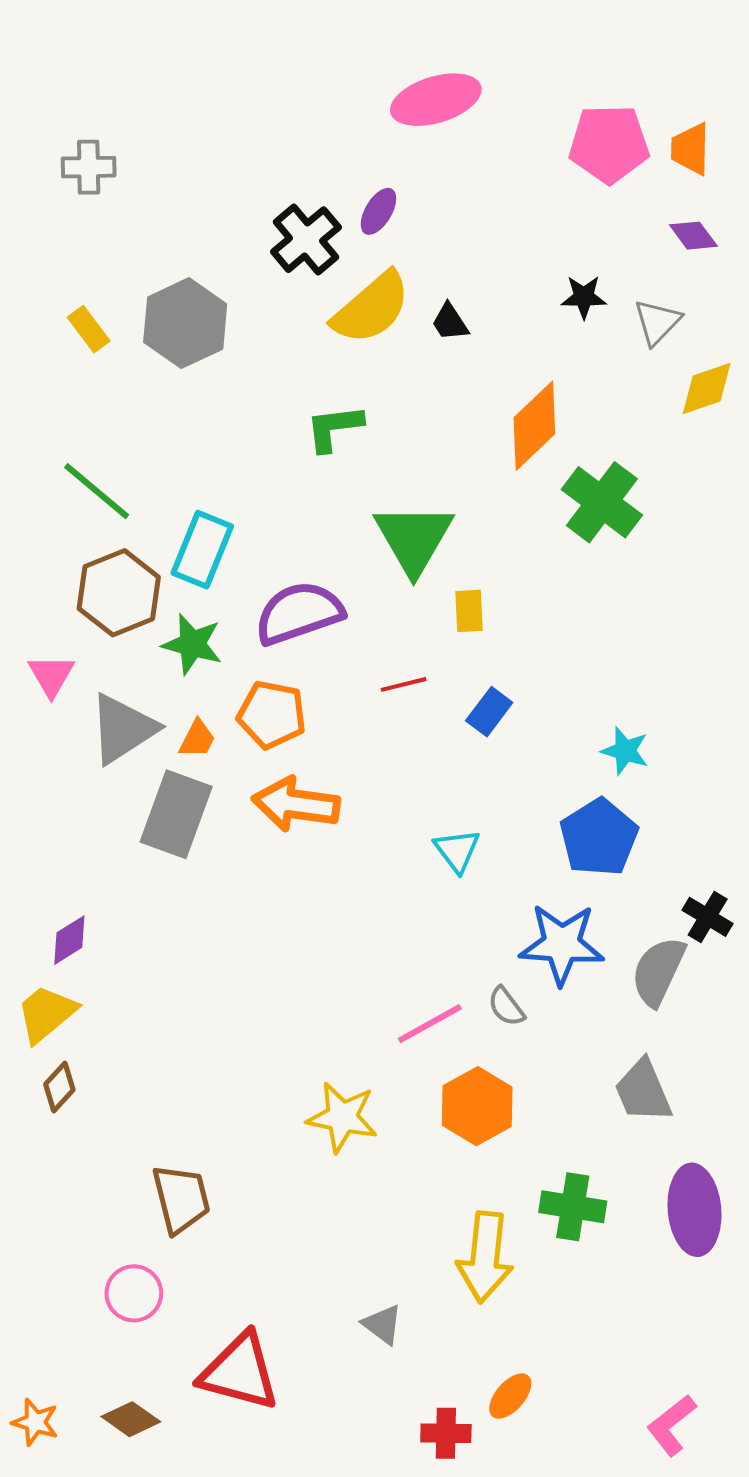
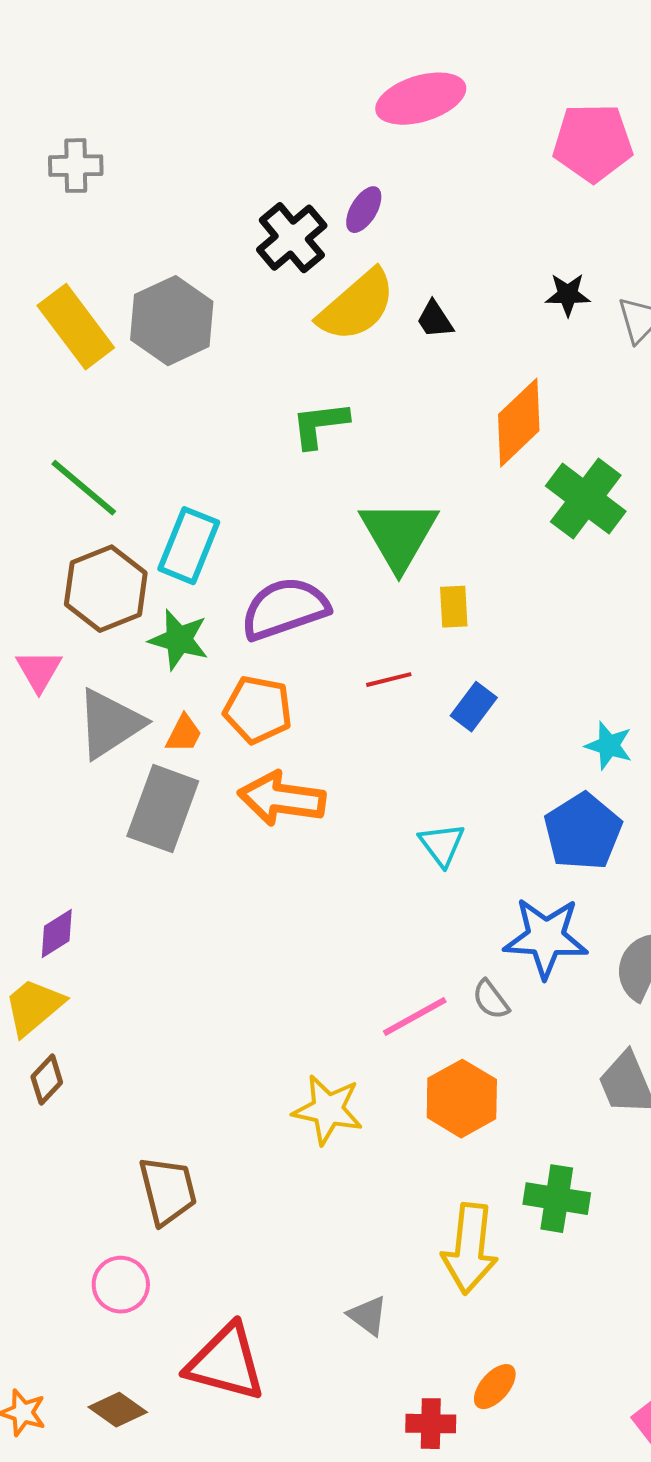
yellow rectangle: (89, 329) -> (76, 327), size x1.8

